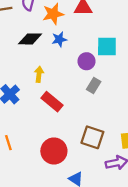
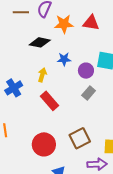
blue star: (59, 39) -> (64, 59), moved
brown square: (92, 137) -> (80, 138), turned 35

